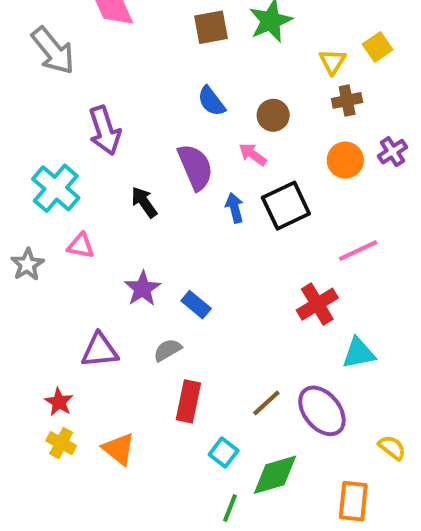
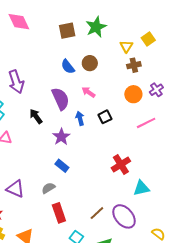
brown circle: (273, 115) -> (90, 63), moved
black square: (286, 206) -> (105, 117), size x0.6
pink line: (358, 250) -> (146, 123), moved
purple star: (143, 289) -> (61, 137), moved
purple triangle: (100, 350) -> (15, 189), turned 30
red rectangle: (188, 401) -> (59, 213), turned -30

